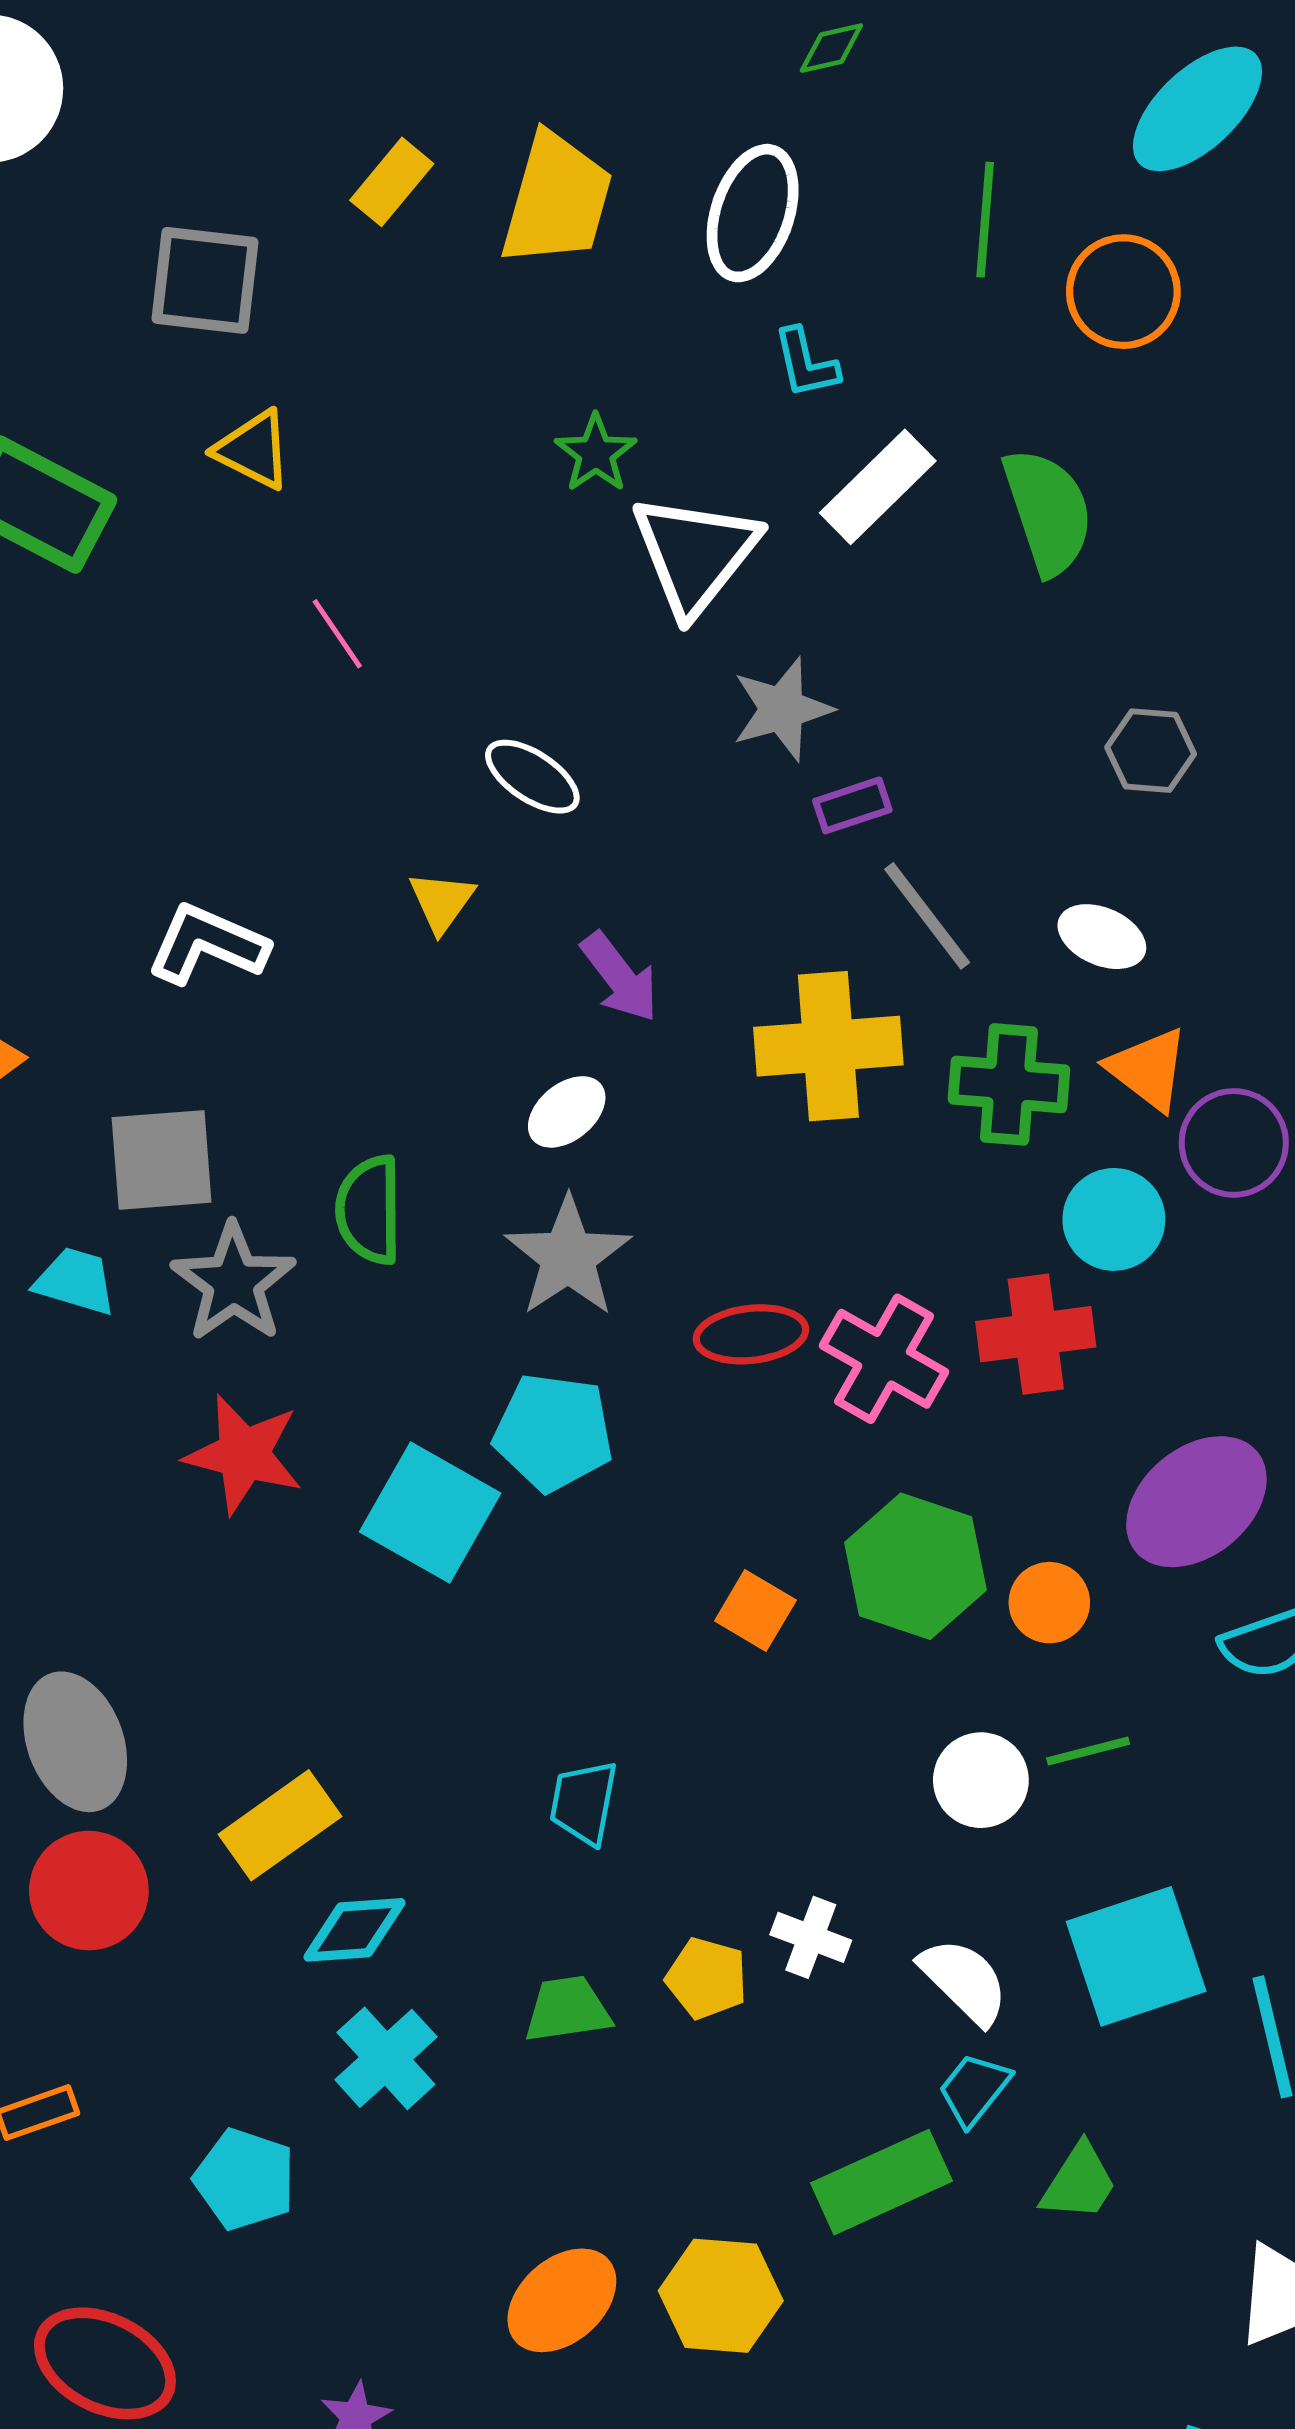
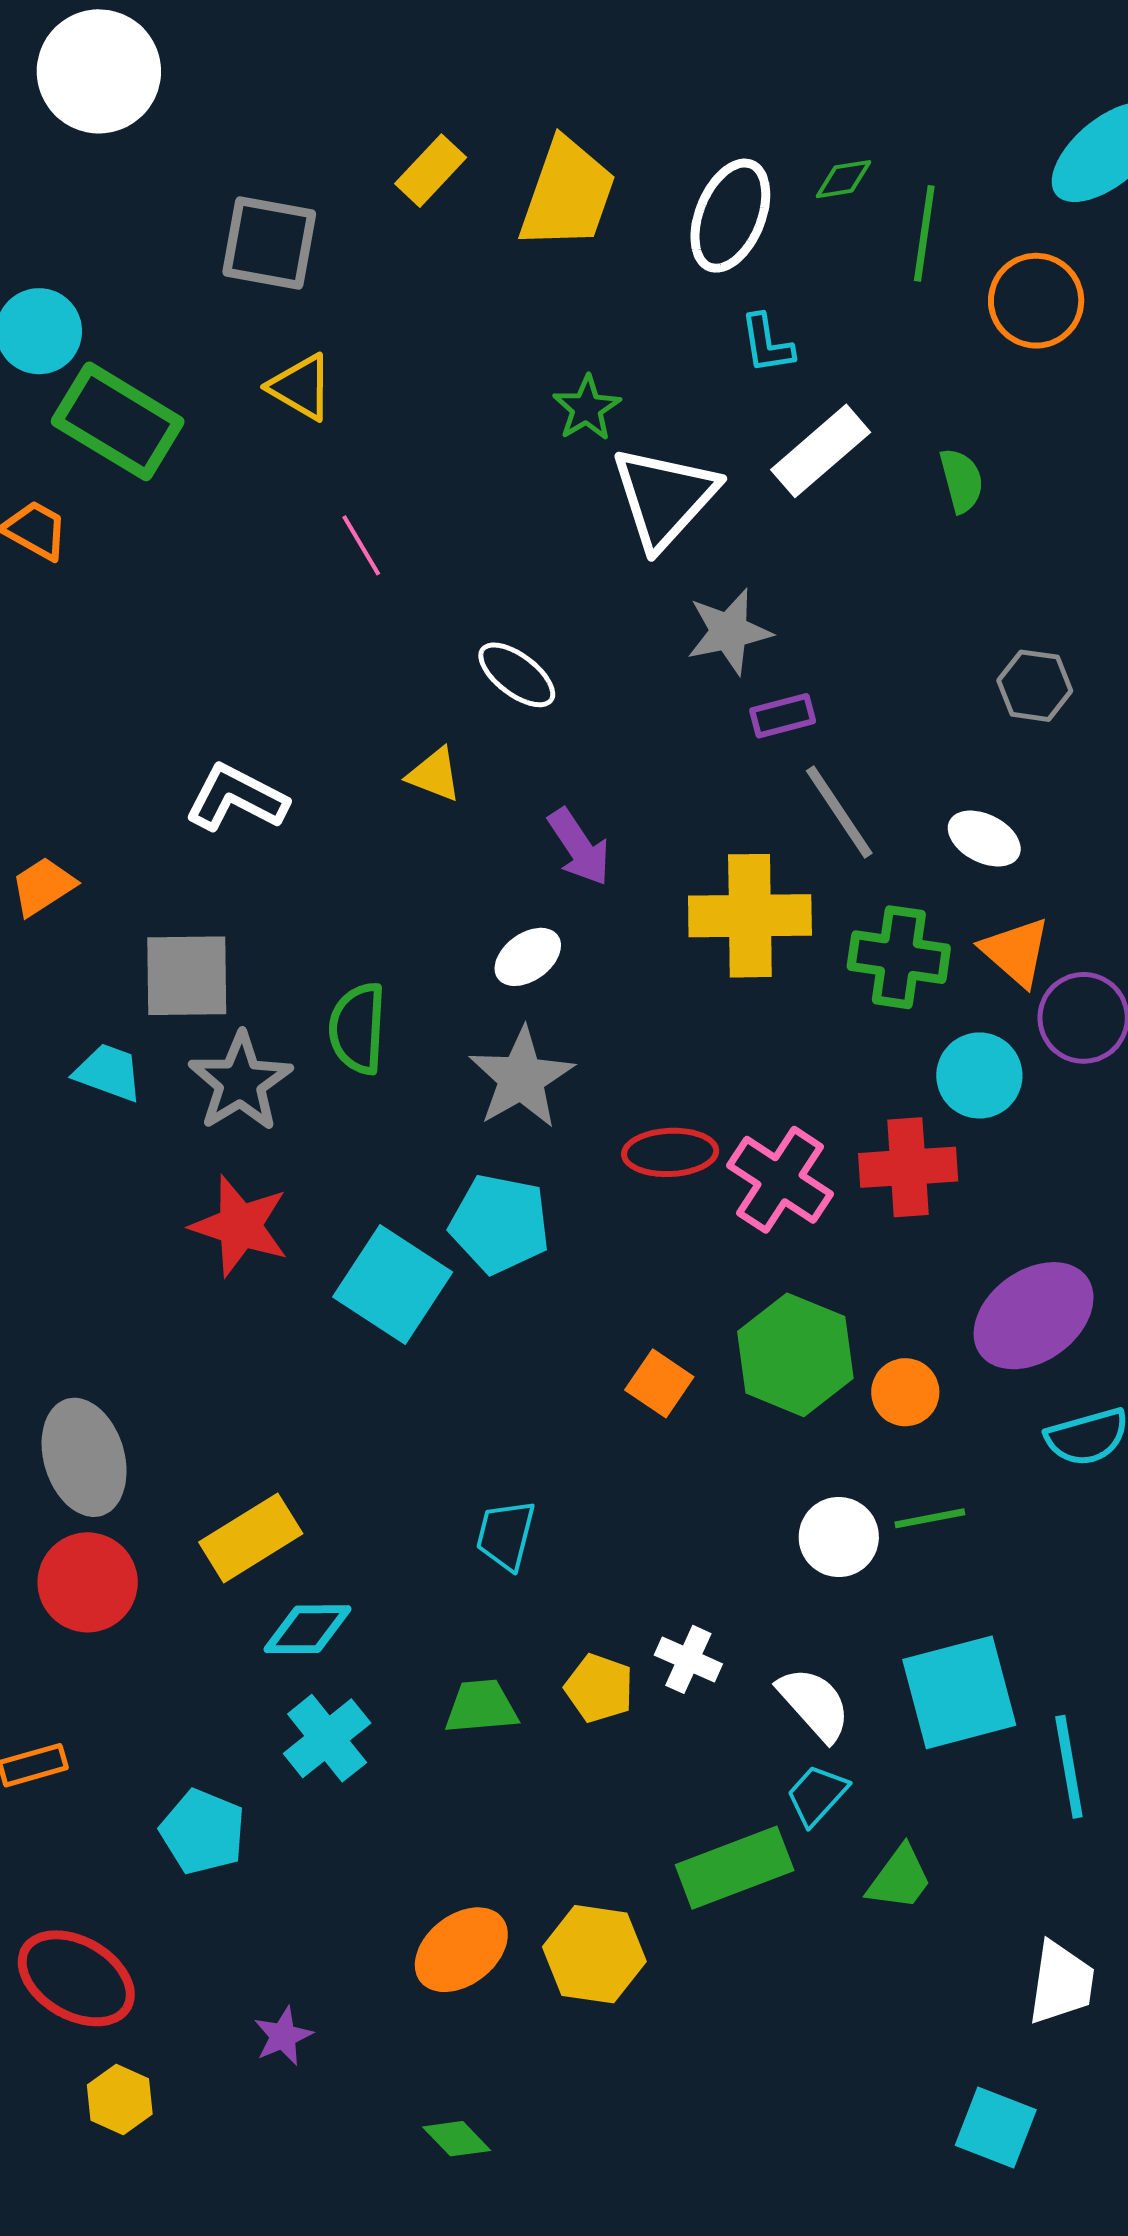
green diamond: (831, 48) -> (843, 179), moved
green semicircle: (1048, 511) -> (961, 480), size x0.6
yellow triangle: (442, 902) -> (434, 775), turned -48

